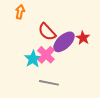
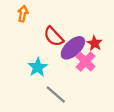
pink cross: (46, 55) -> (85, 62), moved
gray line: (49, 83) -> (56, 95), turned 30

